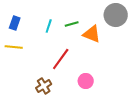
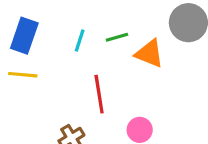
blue rectangle: (15, 23) -> (24, 36), size x1.5
red line: (61, 59) -> (99, 94), turned -45

